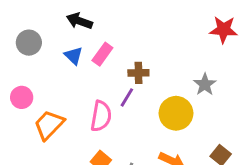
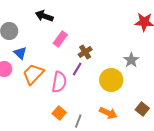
blue triangle: (74, 56) -> (20, 53), moved
brown cross: (138, 73) -> (85, 52), turned -32
orange trapezoid: (49, 125) -> (33, 74), moved

